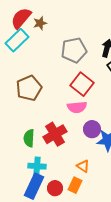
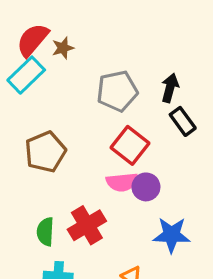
purple circle: (92, 129) -> (146, 187), moved

